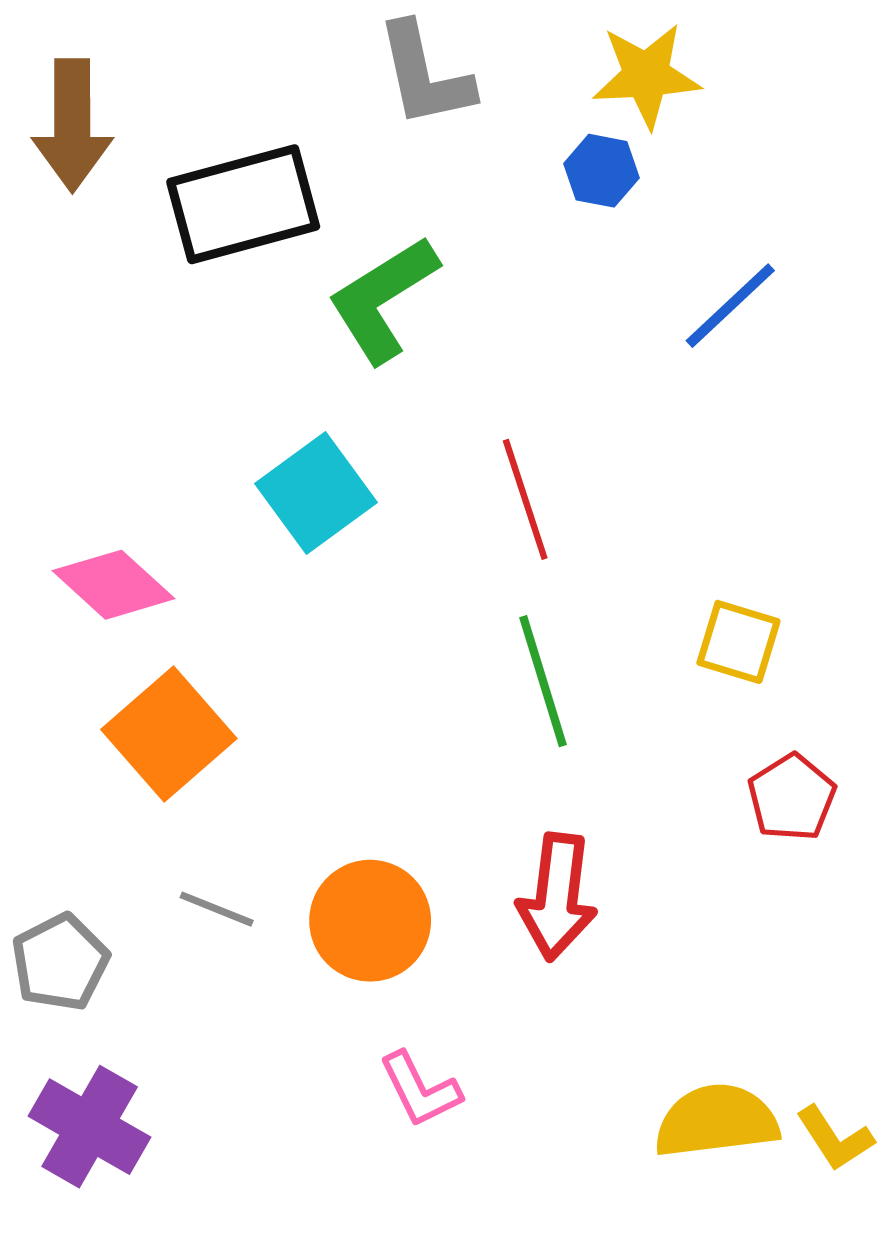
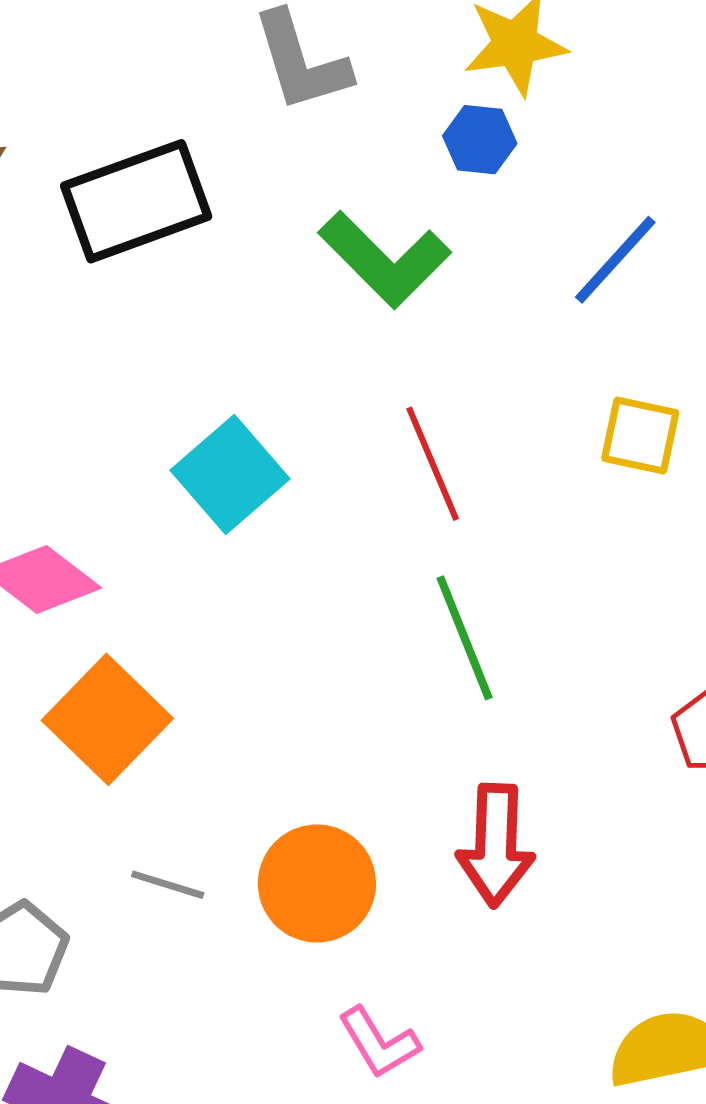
green L-shape: (383, 299) -> (385, 259), moved, turned -98
yellow square: (738, 642) -> (640, 435), moved

